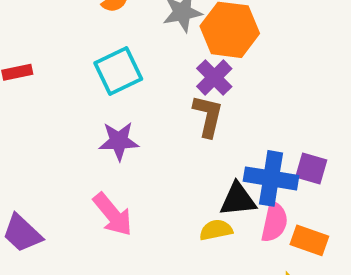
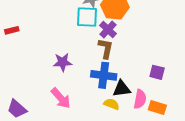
cyan square: (118, 71) -> (87, 17), moved, turned 30
blue cross: (271, 178) -> (104, 75), moved
yellow semicircle: (216, 230) -> (112, 104), turned 35

